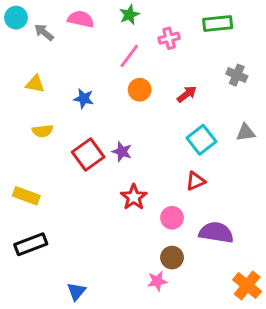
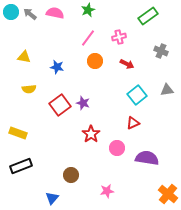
green rectangle: (218, 24) -> (148, 16), turned -30
gray arrow: (44, 32) -> (30, 14), moved
pink cross: (169, 38) -> (119, 37), moved
red arrow: (187, 94) -> (127, 64), turned 64
brown circle: (172, 258) -> (71, 175), moved

